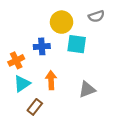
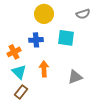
yellow circle: (62, 22) -> (44, 14), moved
cyan triangle: (22, 84) -> (19, 72), turned -42
brown rectangle: (35, 107) -> (21, 92), moved

